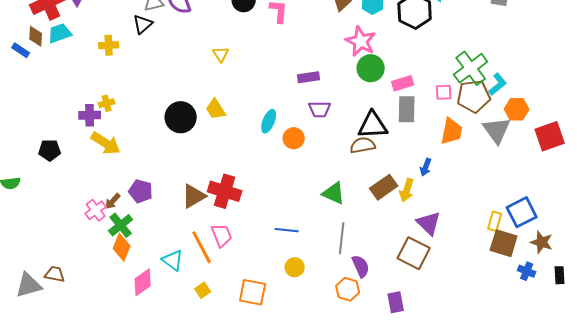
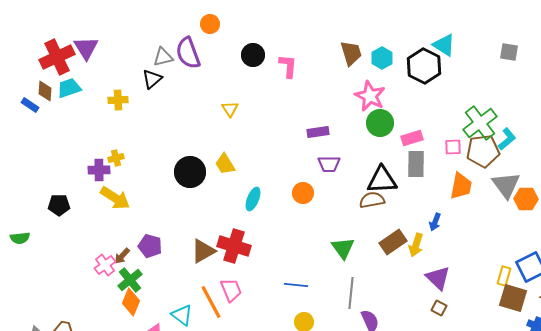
orange hexagon: (517, 109) -> (526, 199), moved
cyan ellipse: (269, 121) -> (253, 199), moved
green triangle: (334, 193) -> (343, 248), turned 30
brown square: (414, 253) -> (439, 308), moved, size x0.5

